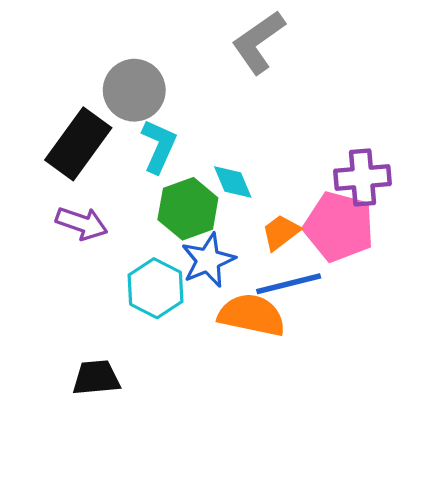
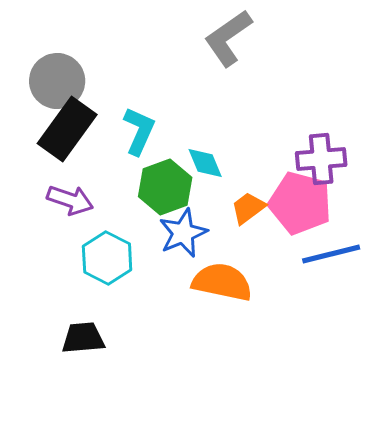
gray circle: (134, 90) -> (57, 81), moved
blue line: (289, 284) -> (331, 254), moved
cyan hexagon: (156, 288) -> (107, 258), moved

